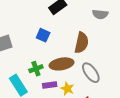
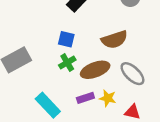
brown semicircle: (82, 43) -> (114, 40), turned 70
green cross: (36, 69) -> (67, 63), moved

